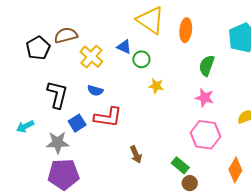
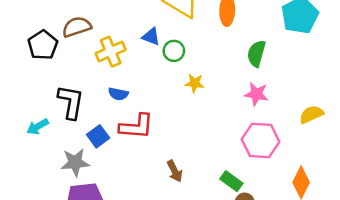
yellow cross: (91, 57) -> (111, 52), turned 30
cyan arrow: (25, 126) -> (38, 127), moved

